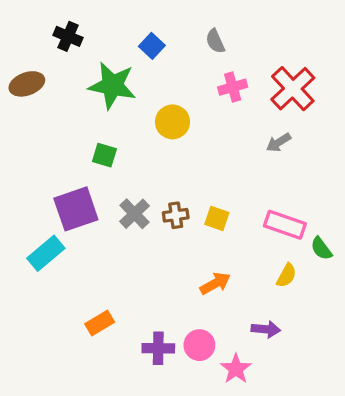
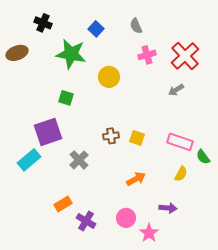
gray cross: (135, 214) -> (79, 160), moved
purple cross: (158, 348) -> (86, 221), moved, turned 30

